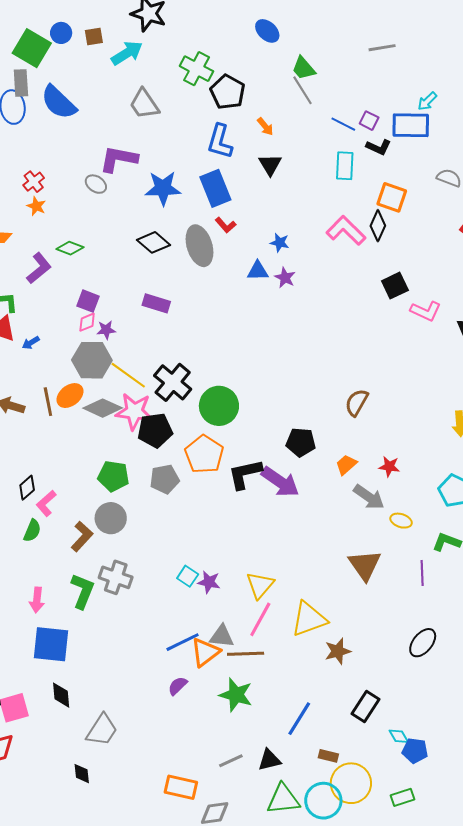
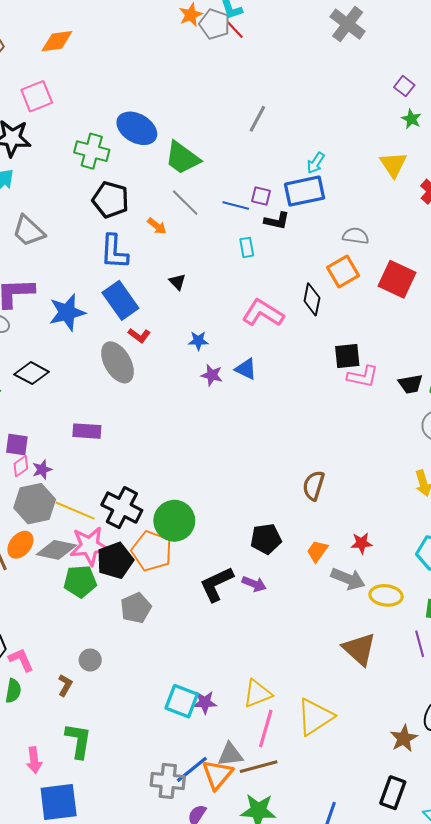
blue ellipse: (267, 31) -> (137, 128), size x1.5
gray line: (382, 48) -> (257, 119), turned -40
green trapezoid: (304, 68) -> (182, 158), size x1.4
green cross: (196, 69) -> (92, 151), moved
gray line: (303, 90) -> (185, 203), moved
black triangle: (270, 165) -> (177, 282), moved, size x0.7
cyan rectangle: (345, 166) -> (247, 247), size x0.7
orange square: (392, 197) -> (343, 271), moved, turned -36
black diamond: (378, 226) -> (312, 299), moved
black diamond: (154, 242) -> (32, 373), moved
blue triangle: (258, 271) -> (246, 369), moved, turned 40
black square: (395, 286) -> (347, 356), moved, turned 32
orange pentagon: (204, 454) -> (152, 551), moved
green pentagon: (113, 476) -> (80, 581), moved
purple arrow: (280, 482) -> (254, 584), size x0.6
pink L-shape: (46, 503) -> (21, 660), turned 120
gray circle: (111, 518) -> (90, 660), size x0.7
yellow ellipse: (401, 521) -> (386, 595), size x1.4
brown L-shape: (82, 536) -> (65, 685), size x0.7
cyan square: (188, 576) -> (182, 701), size x1.5
gray cross: (116, 577) -> (168, 781), moved
yellow triangle: (260, 585) -> (257, 694), turned 40
brown star: (338, 651) -> (404, 738), moved

